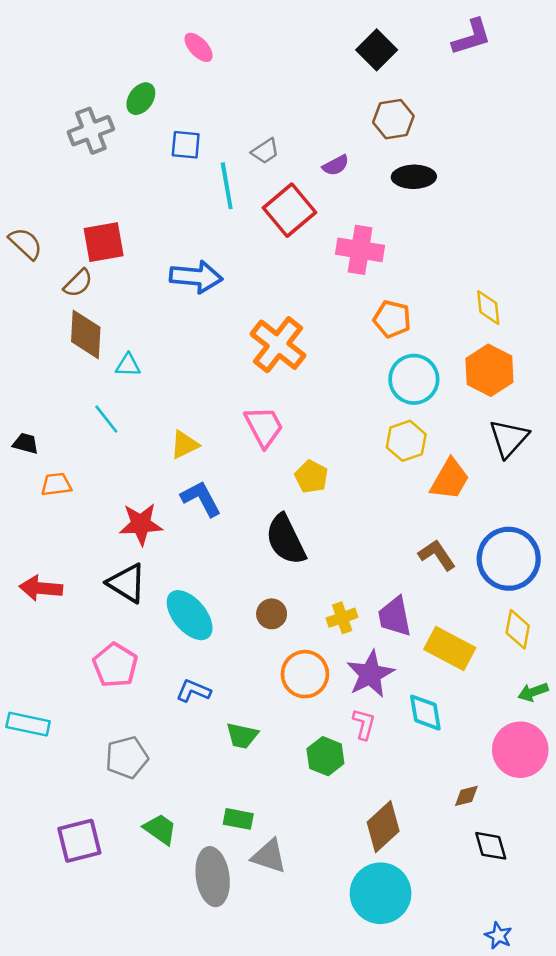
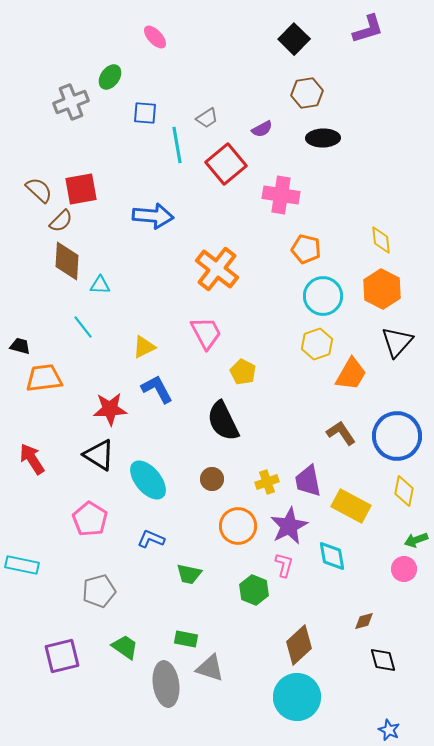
brown semicircle: (26, 243) -> (39, 190), moved
orange trapezoid: (56, 484) -> (44, 378), size x1.5
red arrow: (41, 588) -> (32, 459), turned 52
pink circle: (520, 750) -> (404, 569), moved, size x0.6

